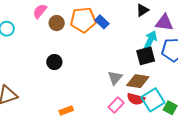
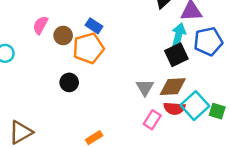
orange pentagon: (83, 20) -> (88, 48), moved
blue rectangle: (102, 22) -> (94, 26), moved

